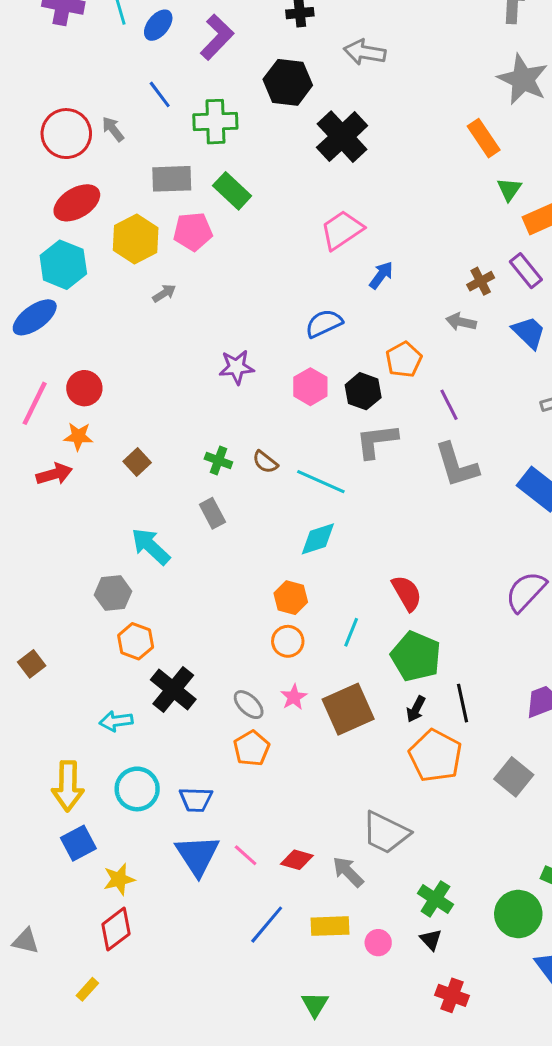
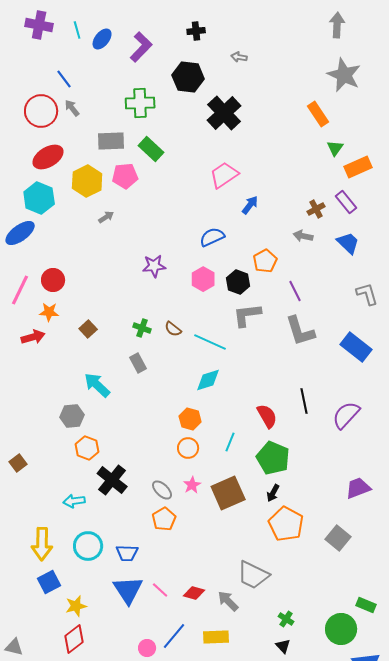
gray arrow: (365, 52) -> (239, 57), size x0.6
blue line: (160, 94) -> (64, 79), moved
black line: (463, 703) -> (304, 401), moved
green cross: (435, 899) -> (286, 619), size x0.7
pink circle: (378, 943) -> (147, 648), moved

